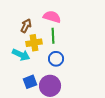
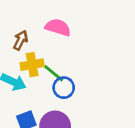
green line: (53, 36) -> (54, 73), moved, turned -49

